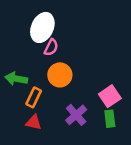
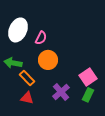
white ellipse: (42, 27) -> (18, 30), moved
orange rectangle: (34, 97) -> (27, 78), turned -70
green rectangle: (110, 119) -> (88, 95), turned 32

